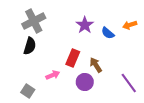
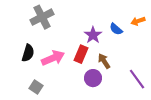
purple star: (85, 25) -> (93, 35), moved
black semicircle: (30, 46) -> (28, 53), moved
pink arrow: (53, 75) -> (53, 58), moved, size x1.6

